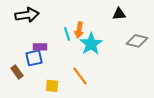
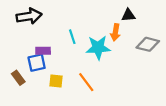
orange arrow: (79, 30) -> (115, 32), moved
cyan star: (91, 44) -> (98, 48), turned 30
yellow square: (52, 86) -> (56, 81), moved

